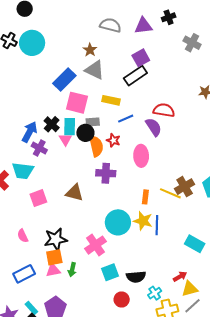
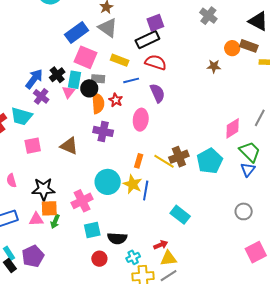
red semicircle: (164, 110) -> (156, 62), moved
orange square: (54, 257) -> (49, 208), moved

